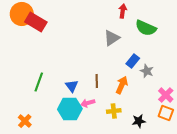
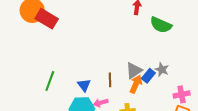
gray triangle: (112, 38) -> (134, 71), moved
blue rectangle: (133, 61) -> (148, 76), moved
pink cross: (166, 95) -> (182, 94), turned 35

